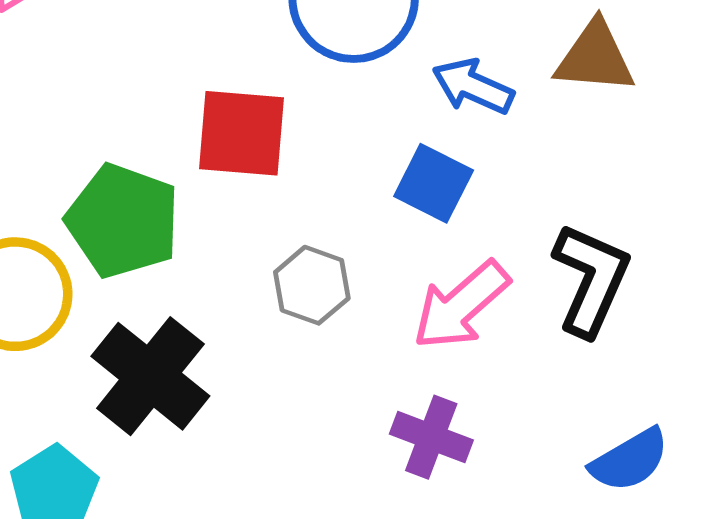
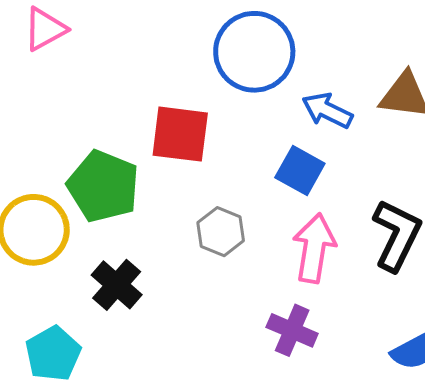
pink arrow: (461, 305) -> (314, 248), turned 138
black cross: (150, 376) -> (117, 285), size x0.7

